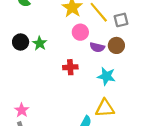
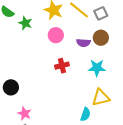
pink circle: (80, 32) -> (56, 35), moved
black circle: (21, 42) -> (11, 87), moved
green star: (40, 43) -> (25, 23), moved

